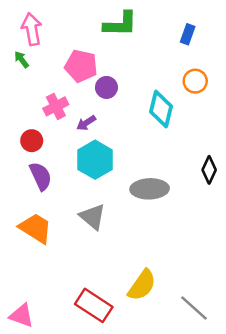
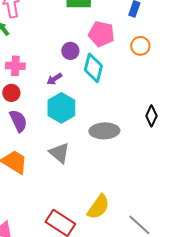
pink pentagon: (81, 66) -> (101, 34), moved
pink cross: (56, 106) -> (15, 66), moved, turned 30
cyan diamond: (161, 109) -> (93, 68), moved

